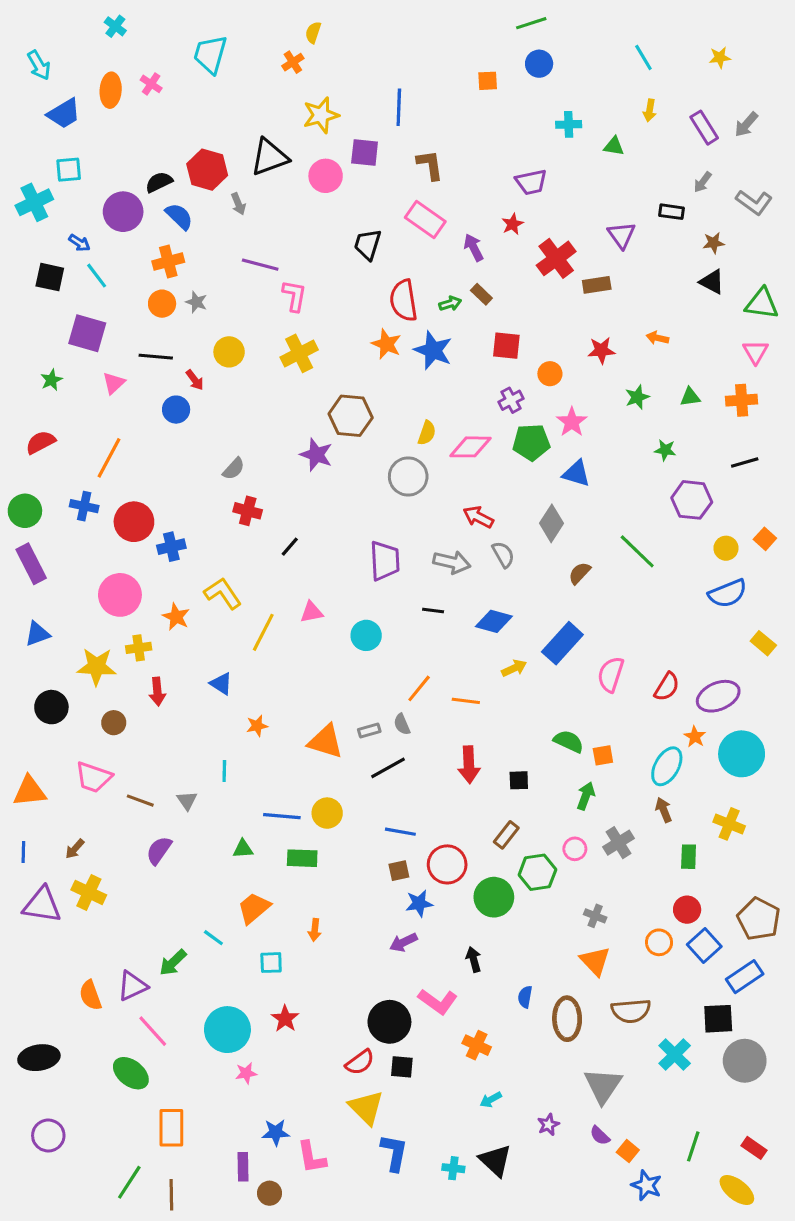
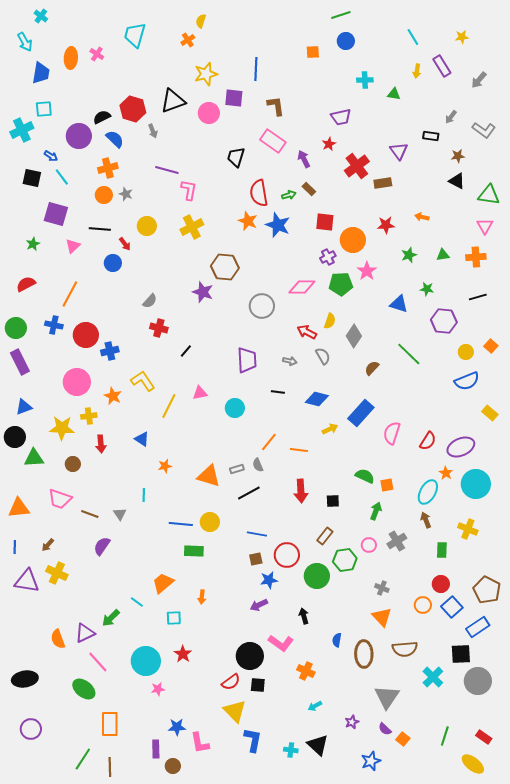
cyan cross: (115, 26) -> (41, 16), moved
blue trapezoid: (64, 114) -> (41, 73), turned -50
purple rectangle: (704, 128) -> (442, 66), moved
orange circle: (550, 374) -> (353, 240), size x1.6
yellow semicircle: (427, 433) -> (330, 321), moved
blue triangle: (576, 473) -> (399, 304), moved
gray arrow: (452, 562) -> (290, 361), size x0.6
black circle: (51, 707) -> (15, 437), moved
green triangle: (243, 849) -> (34, 458), moved, size x1.5
blue star: (647, 1185) -> (371, 761), moved, turned 30

